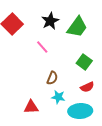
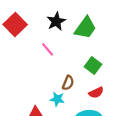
brown semicircle: (52, 78) -> (68, 83), moved
cyan star: (58, 97) -> (57, 99), moved

